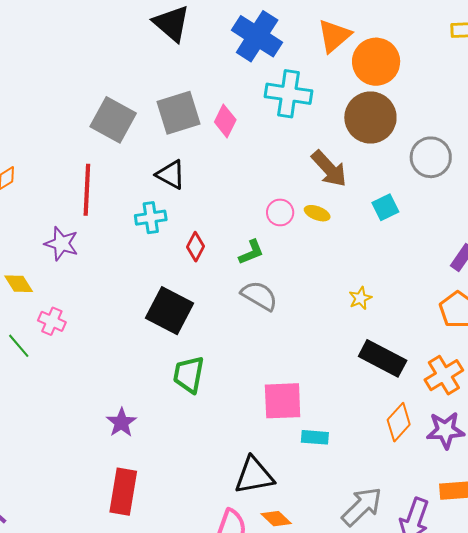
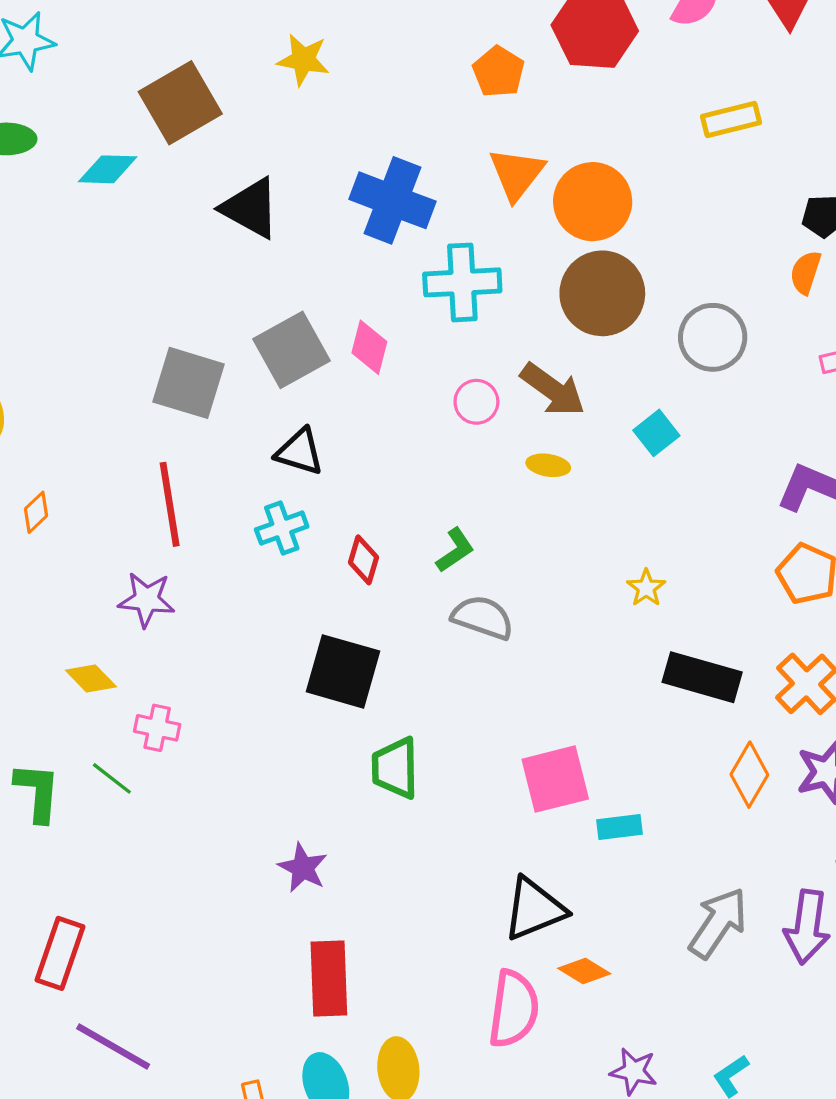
pink circle: (280, 212) -> (476, 402), moved

